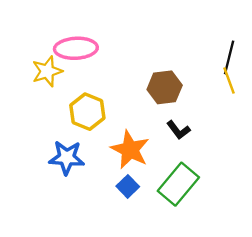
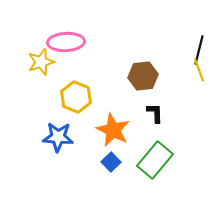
black L-shape: (178, 130) -> (155, 113), turned -145

